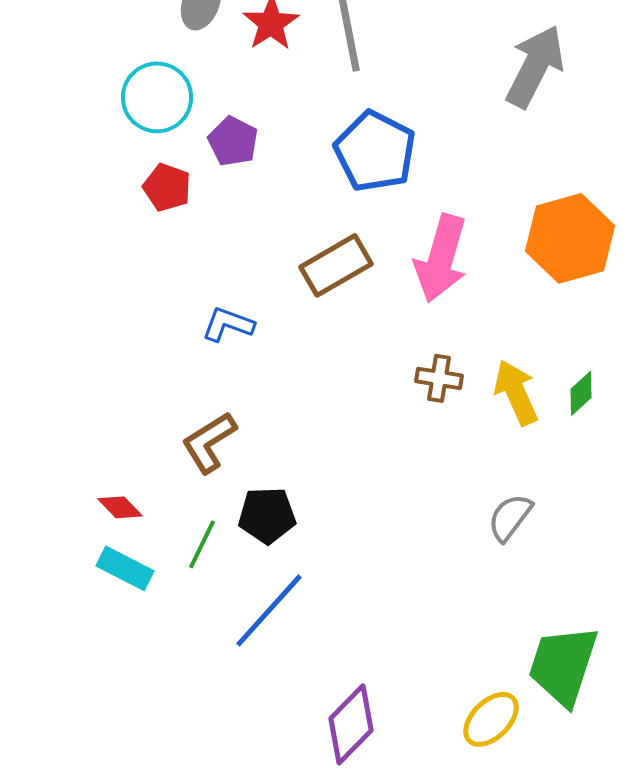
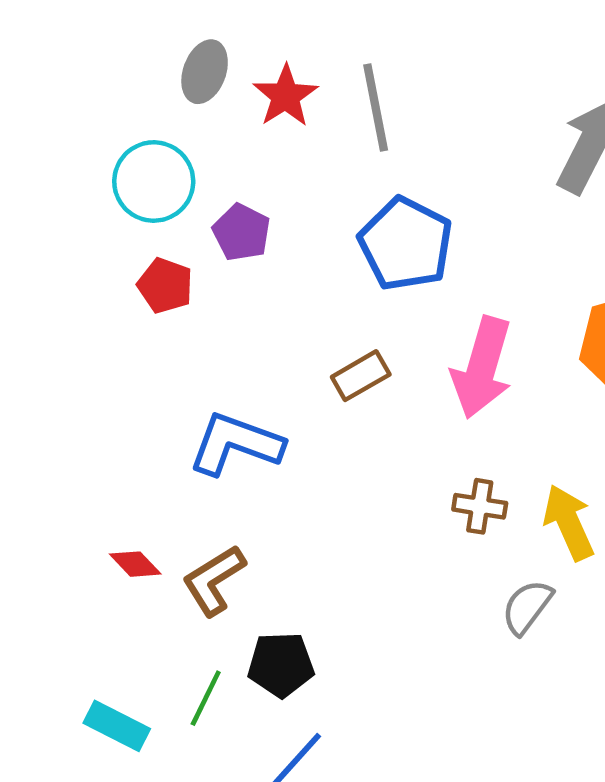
brown rectangle: (336, 265) -> (361, 376), size x0.7
blue L-shape: (228, 324) -> (236, 444), size x1.6
red diamond: (120, 507) -> (135, 564), moved
gray semicircle: (510, 517) -> (527, 607), moved

